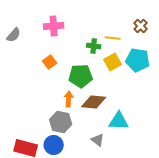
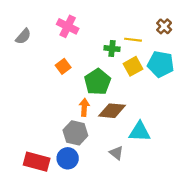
pink cross: (54, 26) -> (68, 26), turned 30
green pentagon: (81, 76) -> (98, 82), turned -30

